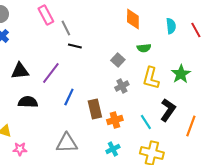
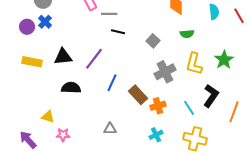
gray line: (66, 28) -> (109, 14), turned -63
gray square: (118, 60) -> (153, 41), moved
gray cross: (122, 86) -> (165, 72), size x1.5
brown rectangle: (95, 109) -> (138, 95), turned -30
gray triangle: (67, 143) -> (110, 129), size x0.6

